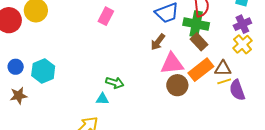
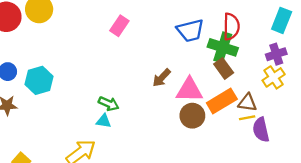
brown arrow: (158, 42) -> (162, 78), moved
green arrow: (115, 83) -> (109, 104), moved

